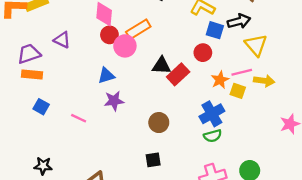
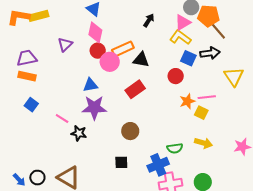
purple triangle: (62, 40) -> (65, 45), moved, turned 42
yellow triangle: (256, 45) -> (234, 77), moved
black triangle: (162, 66) -> (141, 60), moved
red rectangle: (178, 74) -> (135, 89), moved
yellow arrow: (264, 81) -> (203, 143), moved
purple star: (114, 101) -> (94, 108), size x1.4
blue cross: (212, 114) -> (158, 165), moved
black star: (43, 166) -> (79, 133), moved

